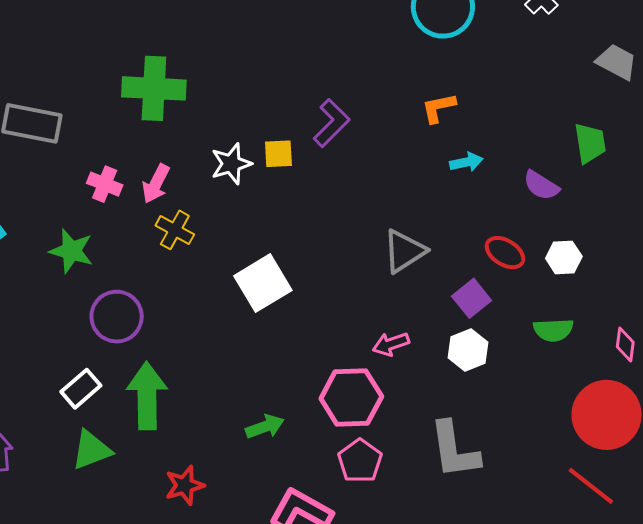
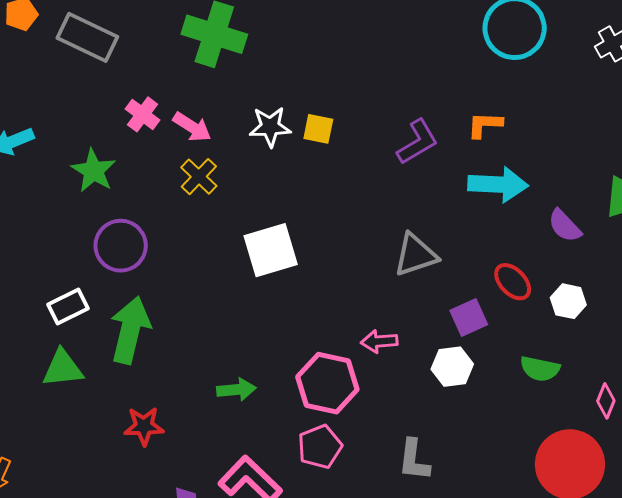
purple L-shape: (331, 123) -> (417, 142), moved
cyan arrow: (466, 162) -> (498, 184), size x1.8
pink arrow: (156, 184) -> (192, 127), turned -99
gray L-shape: (454, 450) -> (414, 460), size x0.7

